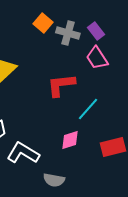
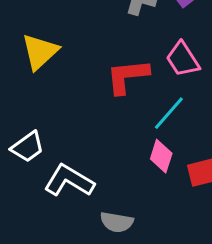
pink trapezoid: (97, 58) -> (183, 59), moved
pink diamond: (70, 140) -> (161, 156), moved, turned -55

